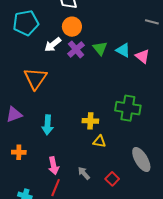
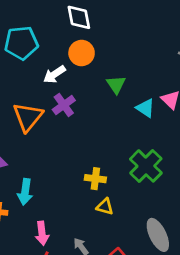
purple cross: (76, 49) -> (64, 105), moved
cyan triangle: (123, 50) -> (145, 108), moved
green cross: (128, 108) -> (146, 166), turned 30
cyan arrow: (48, 125) -> (25, 192), moved

